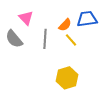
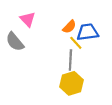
blue trapezoid: (87, 19) -> (88, 32), moved
gray line: (45, 39) -> (70, 60), moved

